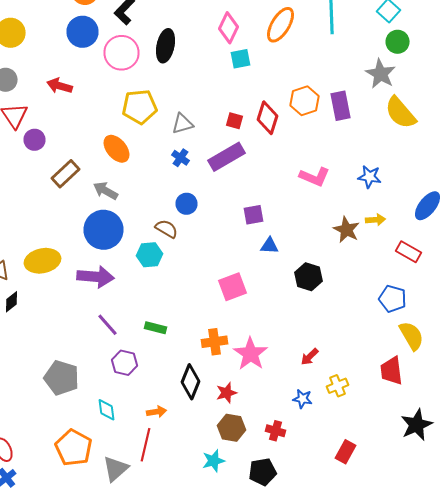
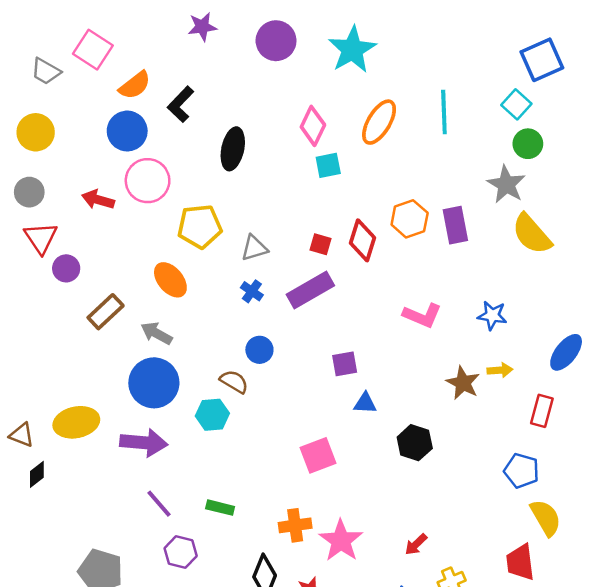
pink circle: (122, 53) -> (148, 181), moved
red rectangle: (408, 252) -> (542, 411), turned 75

